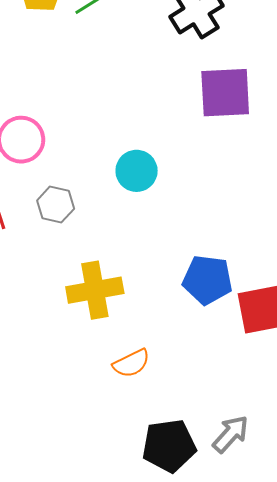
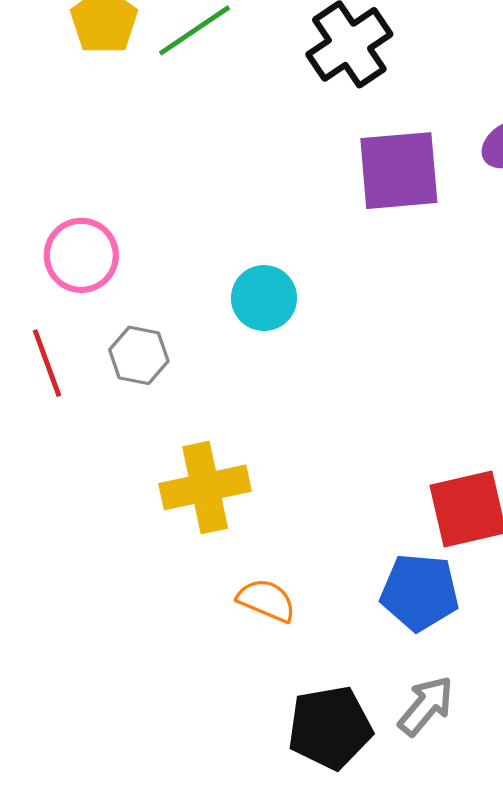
blue pentagon: (208, 280) -> (420, 592), moved
orange semicircle: (131, 363) -> (266, 600), turned -129

